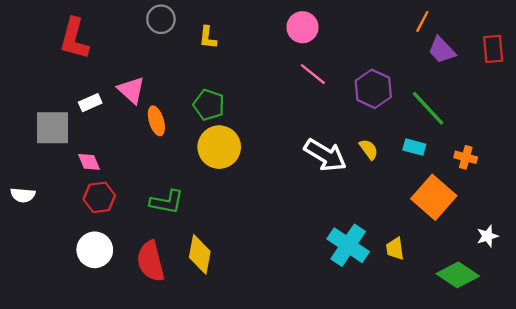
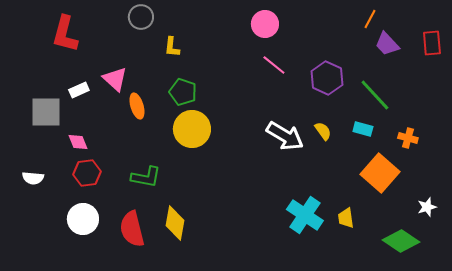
yellow L-shape: (208, 37) -> (172, 47), moved
white semicircle: (23, 195) -> (33, 178), moved

